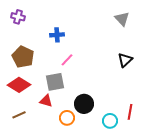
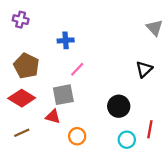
gray triangle: (122, 19) -> (155, 28), moved
black circle: (84, 104) -> (119, 106), moved

